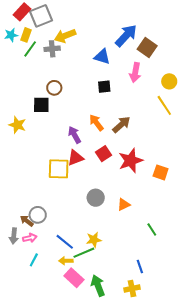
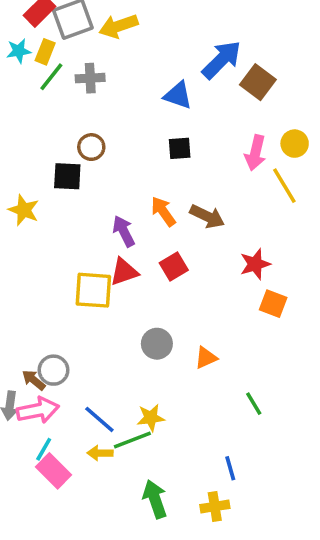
yellow arrow: (65, 36) -> (118, 26), moved
pink arrow: (135, 73) -> (255, 153), moved
brown arrow: (121, 125) -> (207, 216), turned 66
red star: (131, 161) -> (255, 264), moved, size x0.7
pink arrow: (30, 238) -> (38, 410), size x1.6
pink rectangle: (74, 278) -> (54, 471), moved

